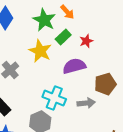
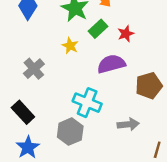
yellow star: (40, 51) -> (70, 46), size x0.6
gray arrow: (86, 103) -> (128, 124), moved

